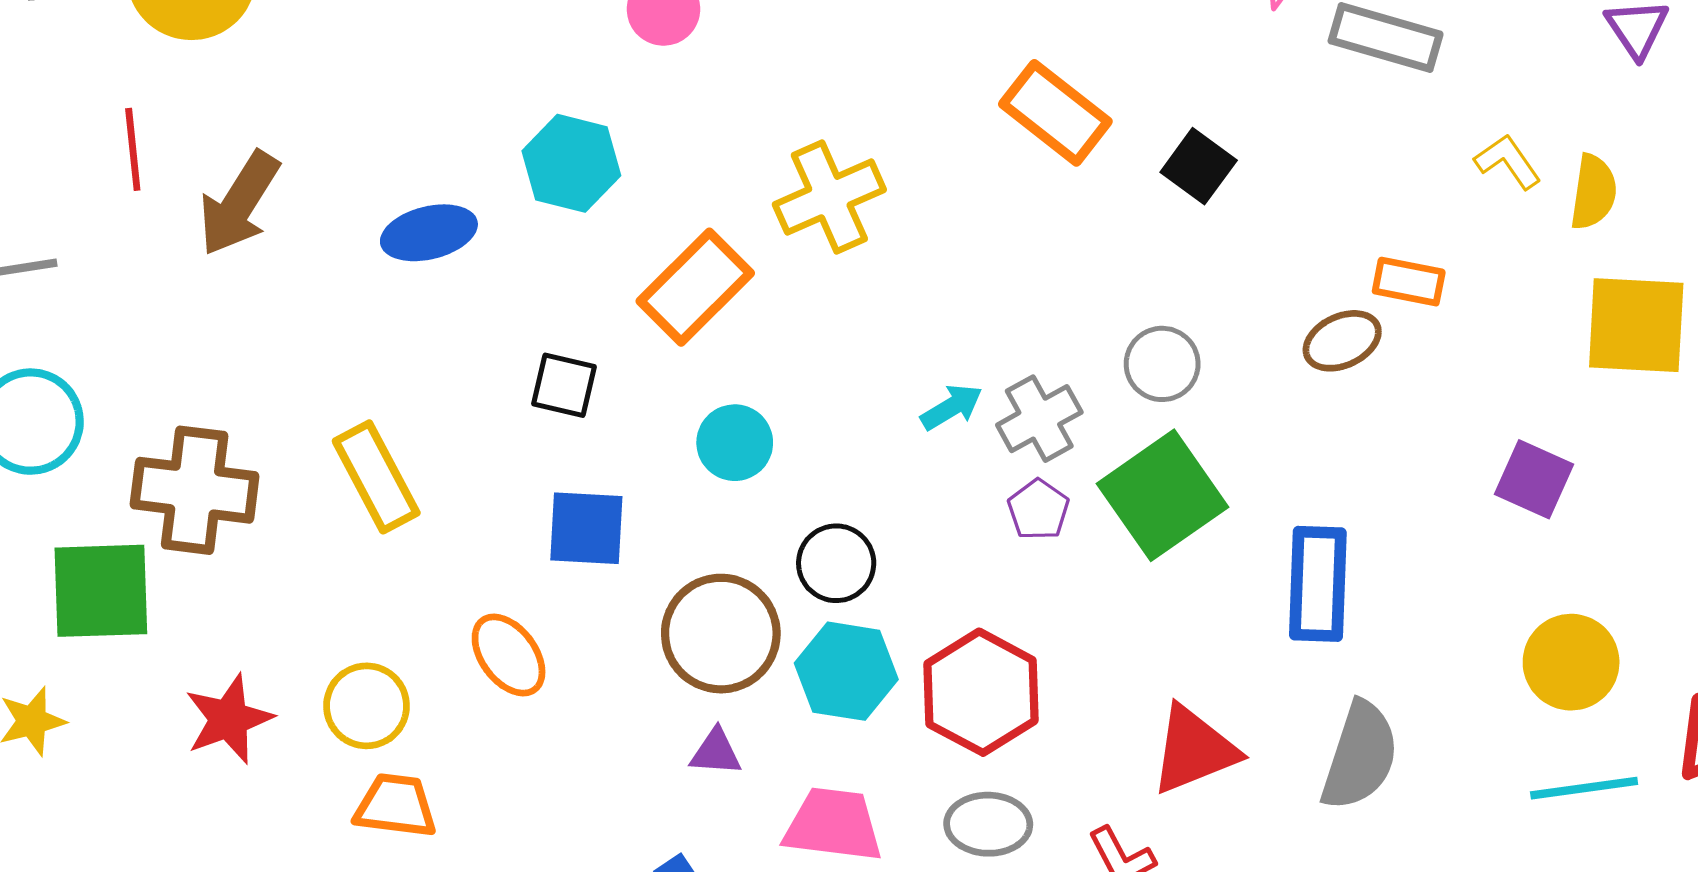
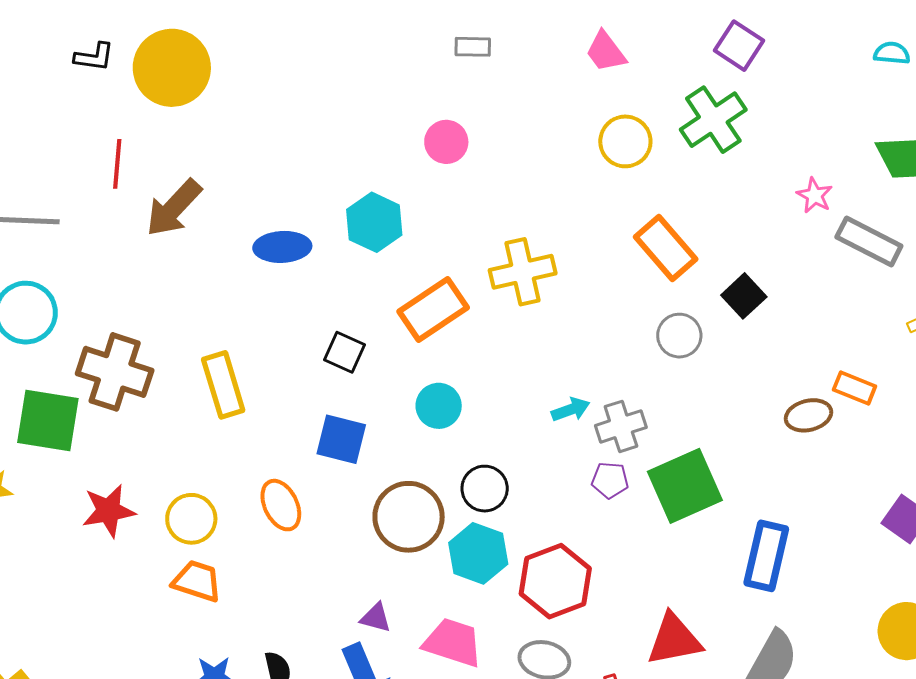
gray circle: (1162, 364) -> (679, 336), moved
purple pentagon: (1038, 510) -> (610, 480), turned 30
purple triangle: (716, 752) -> (376, 618), moved

